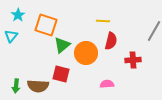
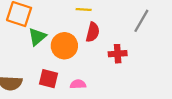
red square: (61, 74) -> (49, 79), moved
pink semicircle: (107, 84) -> (78, 84), moved

